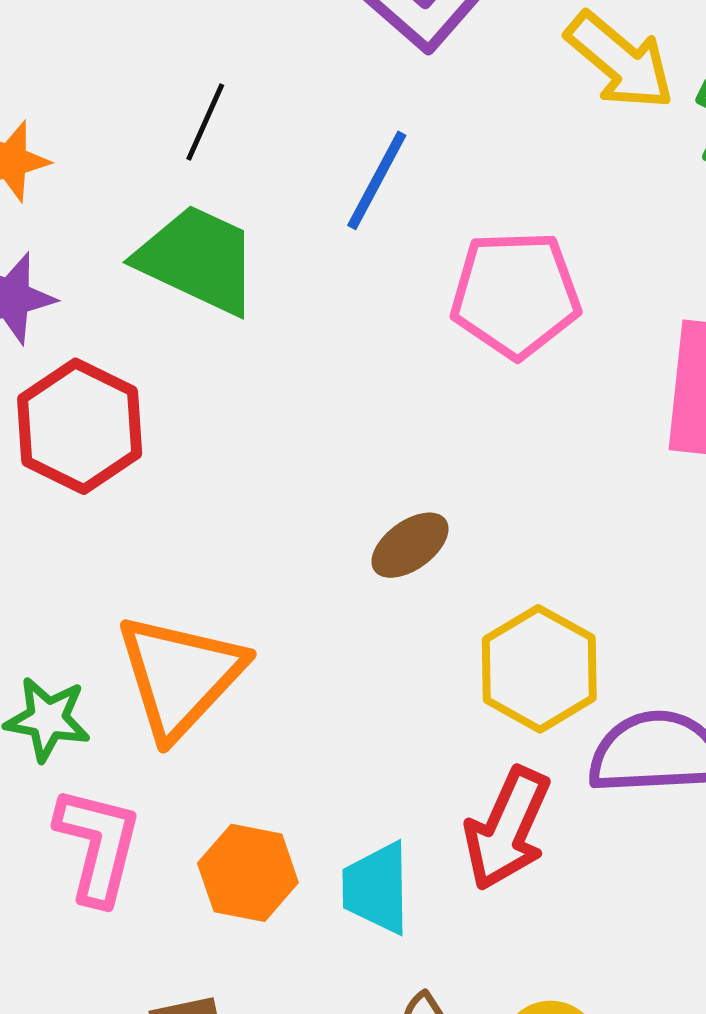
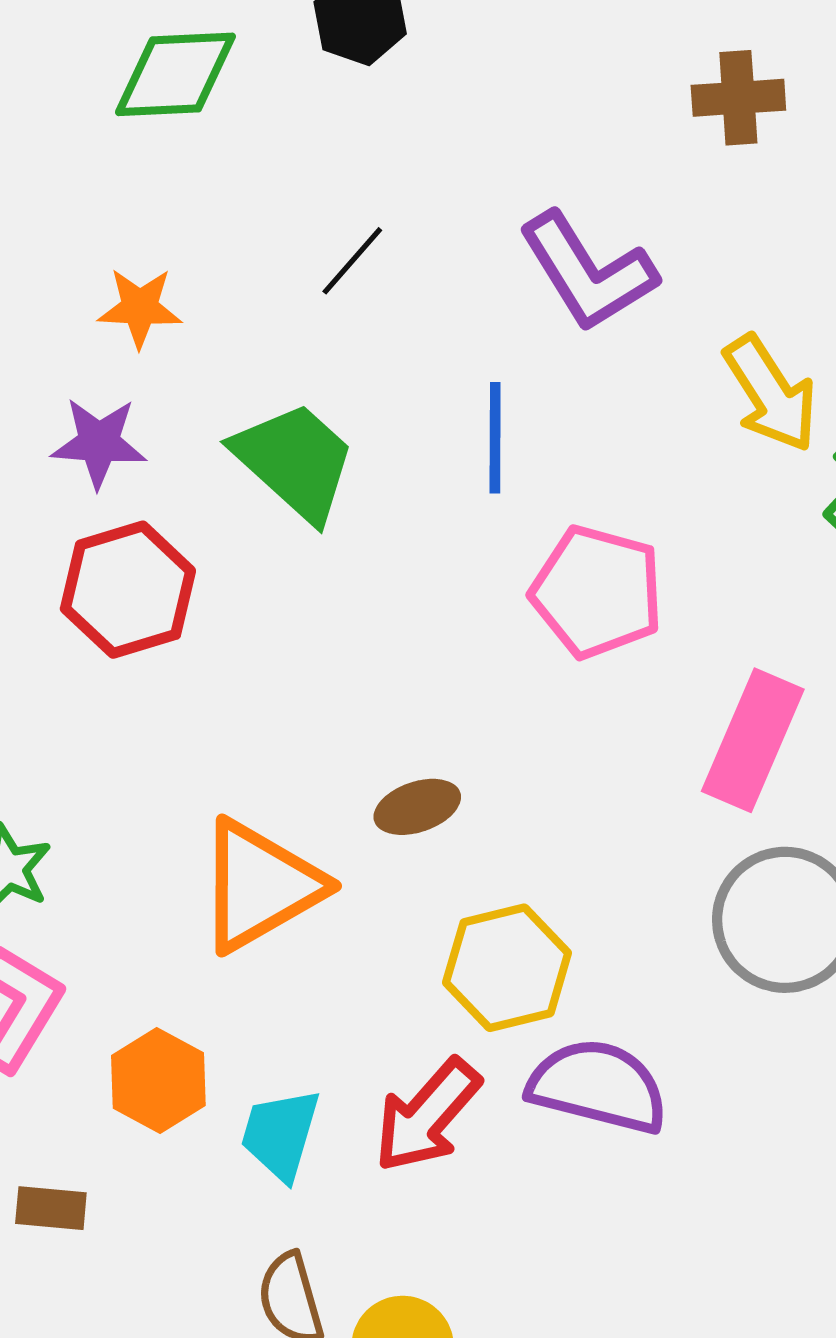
black line: (205, 122) -> (352, 261), moved
blue line: (377, 180) -> (495, 438), turned -45
orange triangle: (180, 676) -> (260, 886), moved

